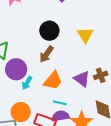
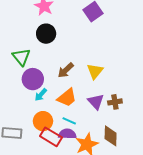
black circle: (49, 31) -> (46, 34), moved
yellow triangle: (85, 35) -> (95, 71), moved
orange circle: (21, 112) -> (43, 121), moved

